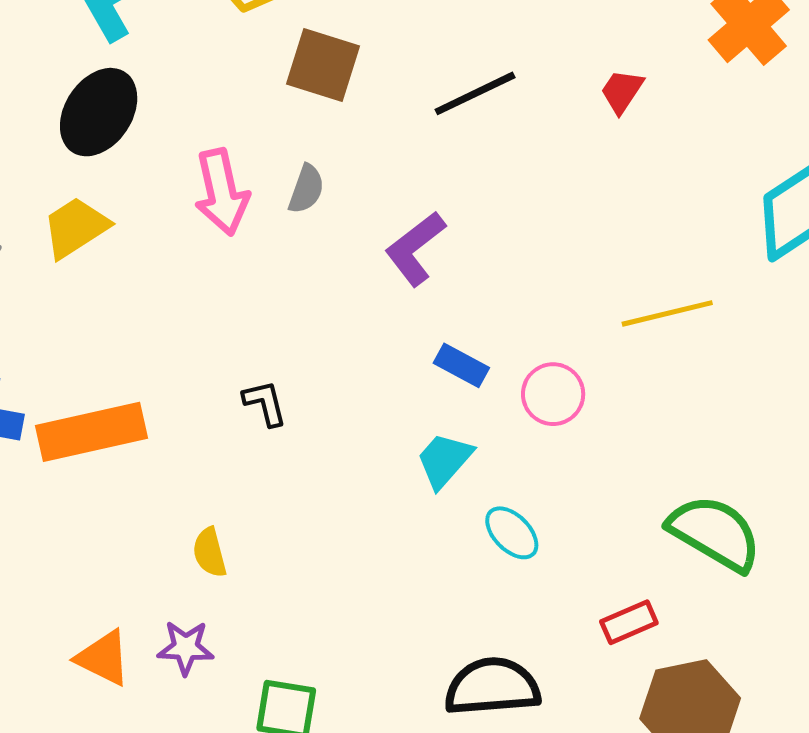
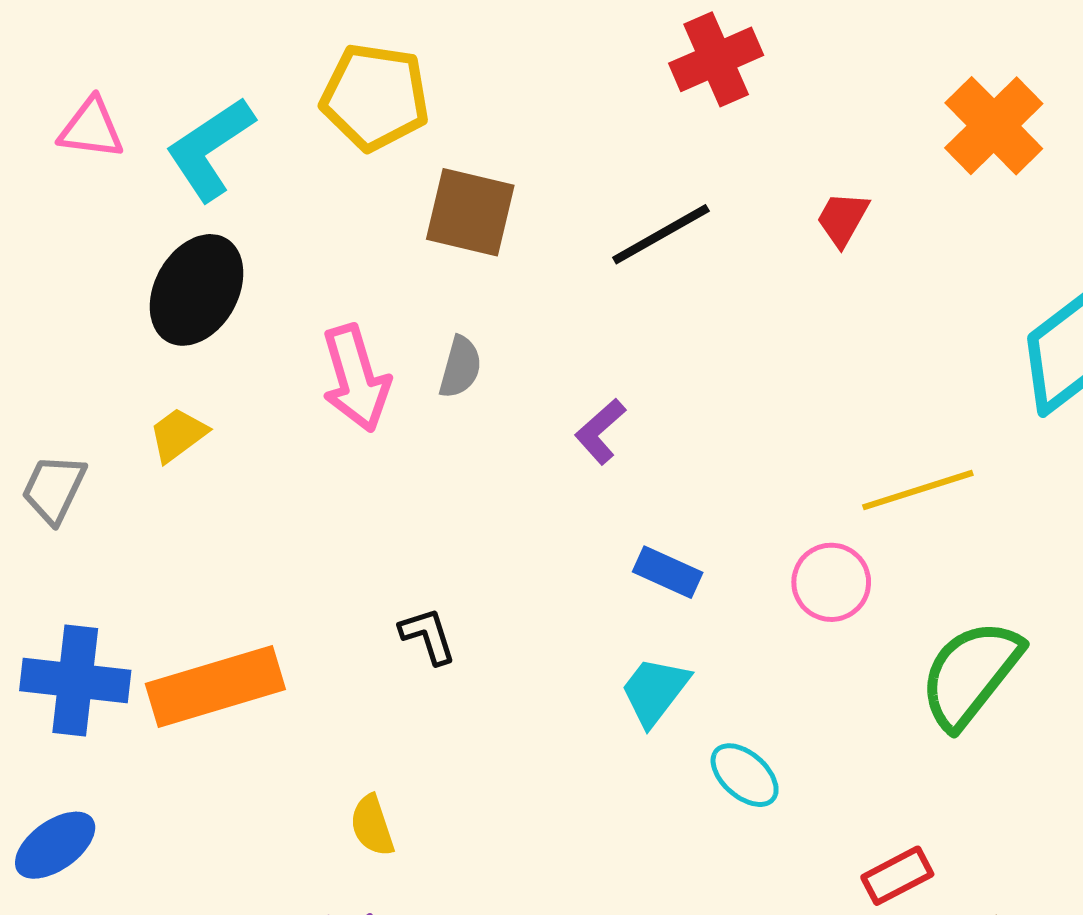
yellow trapezoid: (76, 227) -> (178, 435), size x0.7
purple L-shape: (415, 248) -> (600, 431), size x0.7
pink circle: (553, 394) -> (831, 582), moved
green semicircle: (715, 533) -> (971, 674), moved, turned -78

